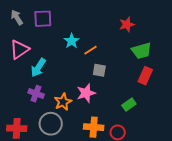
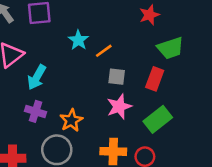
red rectangle: (145, 76) -> (155, 79), moved
pink star: (86, 93) -> (119, 107), moved
green rectangle: (129, 105) -> (158, 119), size x1.5

